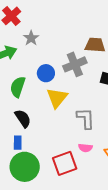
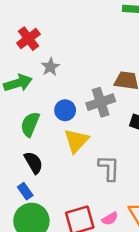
blue rectangle: (18, 143) -> (25, 191), turned -40
pink semicircle: (85, 148) -> (110, 219), moved, turned -40

